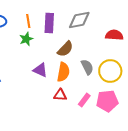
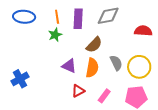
red triangle: (60, 95) -> (78, 91), moved, turned -32
pink rectangle: (84, 100) -> (104, 96), moved

